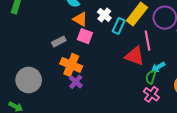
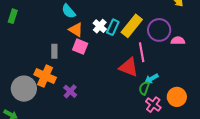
cyan rectangle: (119, 26) -> (113, 27), moved
gray rectangle: (59, 42) -> (54, 51), turned -64
orange cross: (71, 65) -> (45, 76), moved
pink cross: (151, 94) -> (153, 105), moved

